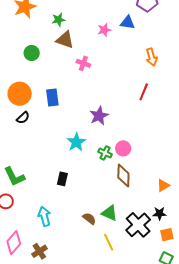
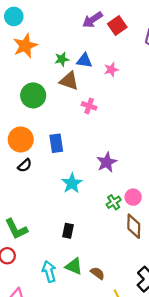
blue triangle: (127, 22) -> (84, 61), moved
green circle: (32, 53) -> (33, 95), size x1.5
cyan star: (76, 142) -> (72, 183), moved
green cross: (105, 153) -> (114, 202), turned 32
green triangle: (109, 213) -> (74, 266), moved

